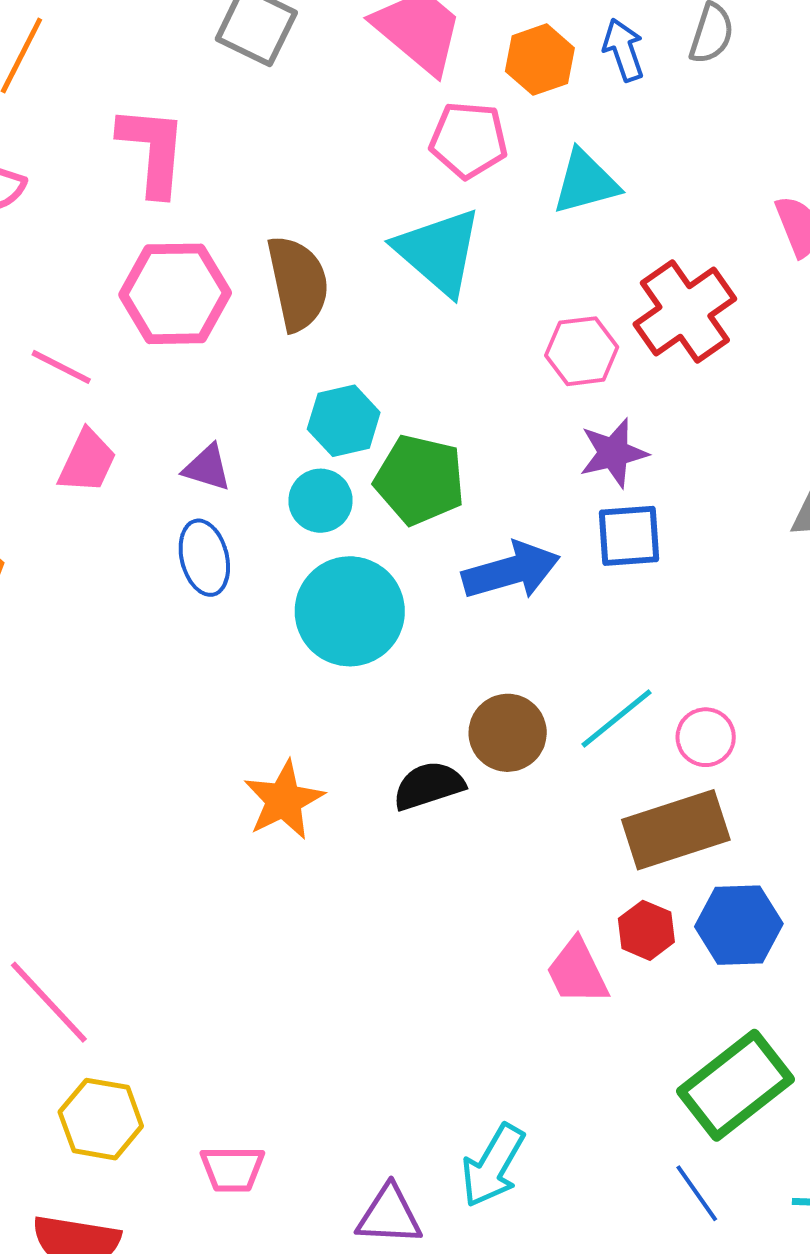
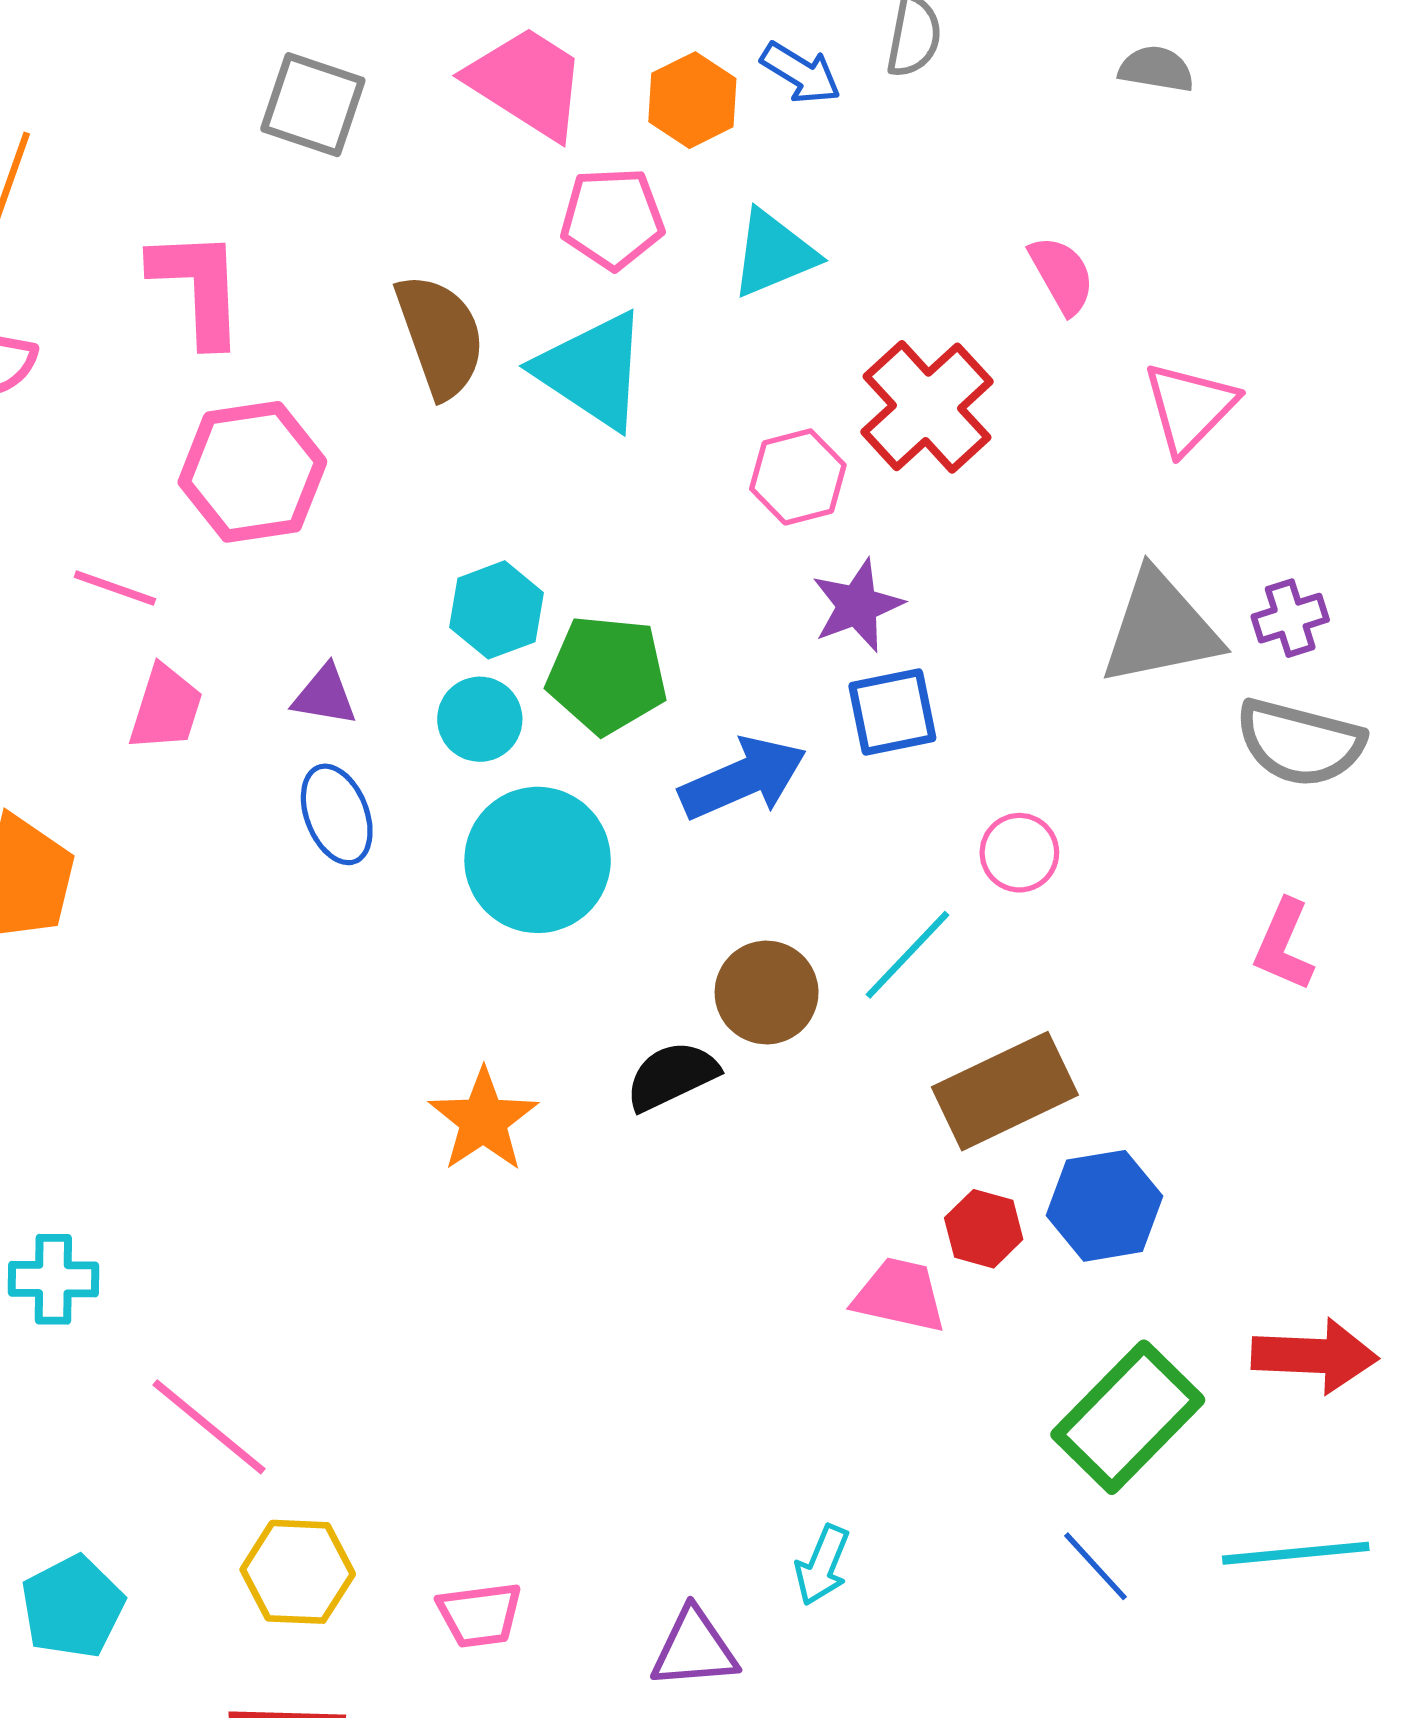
blue arrow: (624, 50) -> (801, 73), turned 148
brown semicircle: (298, 283) -> (440, 336), moved
pink circle: (706, 737) -> (1019, 853), moved
pink trapezoid: (577, 972) -> (900, 1295), turned 136
cyan arrow: (493, 1166) -> (822, 1565), size x0.7

